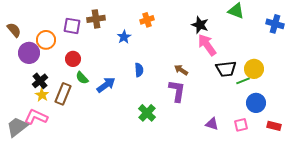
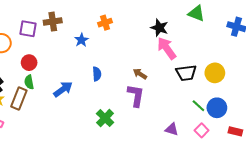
green semicircle: (82, 78) -> (29, 82), moved, turned 32
green line: (243, 81) -> (198, 106), moved, turned 64
pink square: (241, 125) -> (202, 130), turned -32

